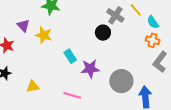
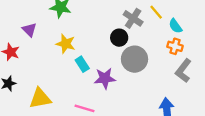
yellow star: (44, 35) -> (66, 44), moved
gray circle: (121, 81) -> (134, 59), moved
yellow triangle: (33, 86) -> (40, 98), size x1.5

